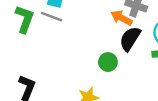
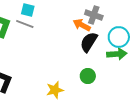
green circle: (108, 62) -> (88, 76), moved

